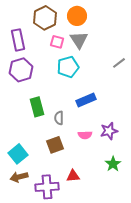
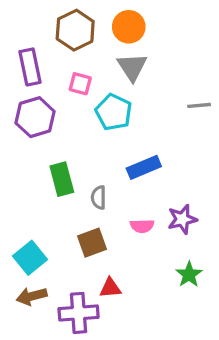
pink square: (57, 42) -> (80, 84), moved
gray line: (119, 63) -> (199, 105), turned 32
cyan pentagon: (68, 67) -> (114, 112), turned -30
red triangle: (73, 176) -> (110, 288), moved

